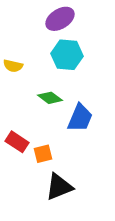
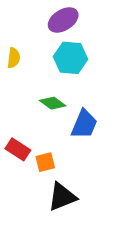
yellow semicircle: (13, 66) -> (14, 58), moved, turned -96

